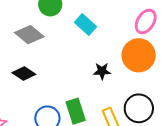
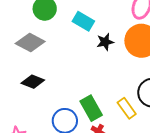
black star: (102, 71) -> (105, 42), moved

